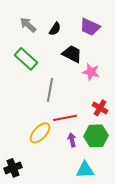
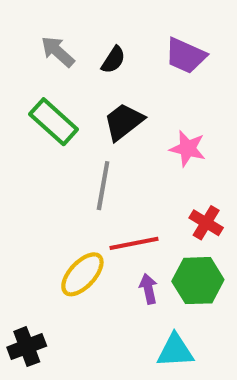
black trapezoid: (72, 54) -> (124, 122), moved, turned -65

